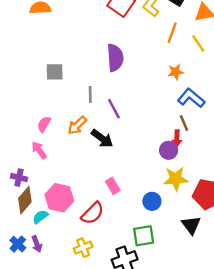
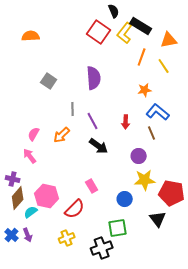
gray square: (55, 72) -> (49, 81), moved, turned 35
black arrow: (102, 138) -> (99, 146), moved
red arrow: (177, 138) -> (126, 122), moved

